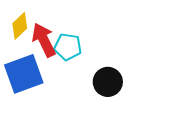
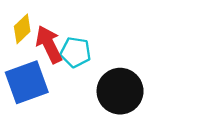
black circle: (108, 82) -> (120, 91), size x1.4

